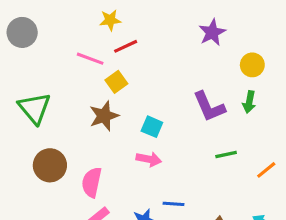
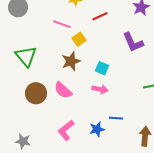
red line: (126, 46) -> (100, 16), moved
purple L-shape: (209, 107) -> (133, 42), moved
pink semicircle: (92, 182) -> (63, 90), moved, turned -60

